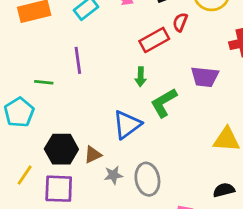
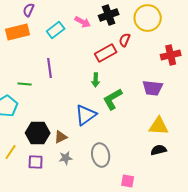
purple trapezoid: (205, 77) -> (153, 88), moved
gray star: (113, 175) -> (66, 158), moved
purple square: (59, 189) -> (36, 162), size x0.7
black semicircle: (224, 190) -> (159, 150), moved

